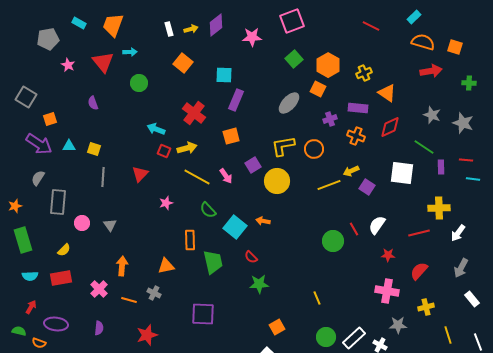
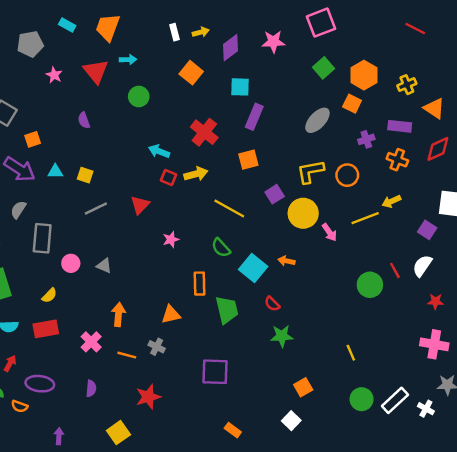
purple diamond: (216, 25) -> (230, 48), moved
pink arrow: (226, 176) -> (329, 232), moved
gray line: (103, 177) -> (96, 208), turned 60
yellow line: (197, 177) -> (229, 208), moved
purple square: (367, 187) -> (427, 230), moved
gray triangle: (110, 225) -> (104, 266), turned -32

